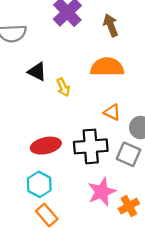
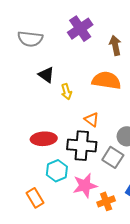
orange triangle: (112, 112) -> (92, 120), moved
cyan hexagon: (39, 184) -> (57, 171), moved

